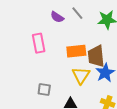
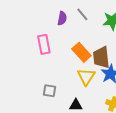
purple semicircle: (57, 17) -> (62, 18), turned -112
orange rectangle: (76, 51) -> (81, 52), turned 54

